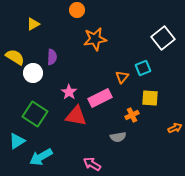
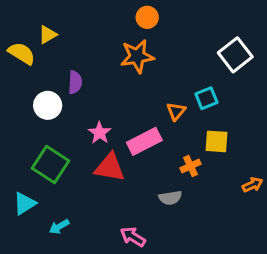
orange circle: (77, 10) -> (147, 17), moved
yellow semicircle: (15, 57) -> (22, 53), moved
cyan arrow: (41, 157) -> (59, 227), size x0.6

